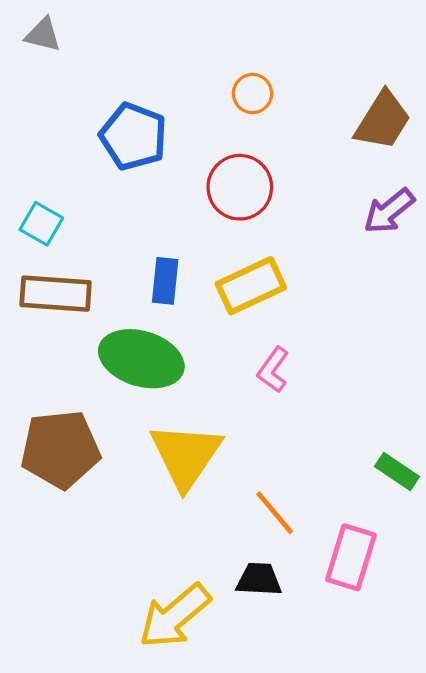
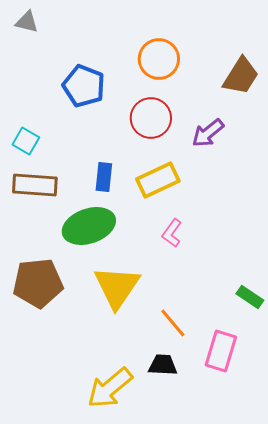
orange circle: (252, 94) -> (159, 59), size x1.6
purple arrow: (389, 211) -> (208, 133), moved
green ellipse: (141, 359) -> (89, 226), turned -36

